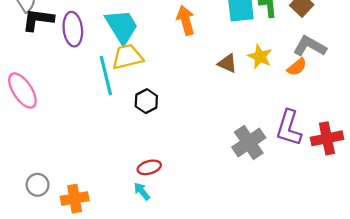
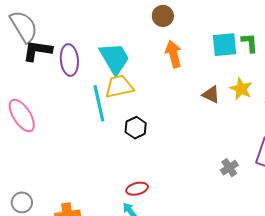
gray cross: (249, 142) -> (229, 168), size x0.6
gray circle: (38, 185) -> (22, 202), moved

